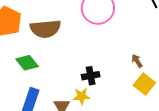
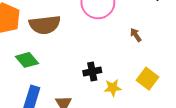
brown arrow: (137, 61) -> (136, 35), moved
yellow star: (81, 96) -> (113, 88), moved

